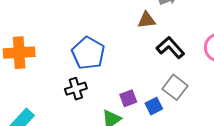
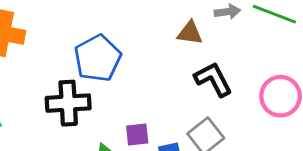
black cross: (76, 89) -> (68, 103), size x1.4

